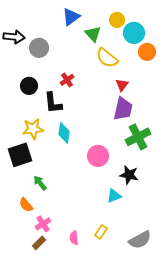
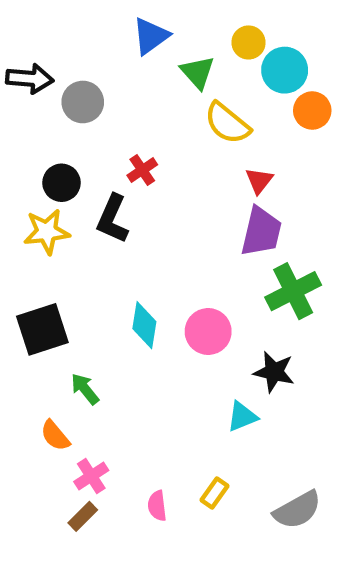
black L-shape: (53, 103) -> (112, 219), turned 30
yellow star: (33, 129) -> (47, 232), moved
cyan diamond: (64, 133) -> (144, 325), moved

